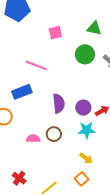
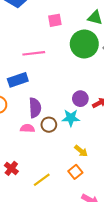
green circle: (85, 54) -> (84, 44), size x1.4
pink line: (36, 65) -> (34, 53), turned -30
purple semicircle: (59, 103) -> (35, 108), moved
cyan star: (87, 130) -> (71, 118), moved

